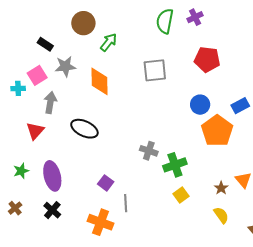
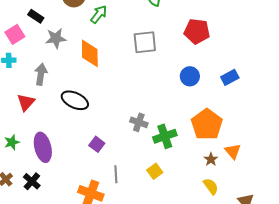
pink square: (37, 75) -> (15, 34), moved
orange pentagon: (217, 131) -> (207, 124), moved
purple square: (106, 183) -> (97, 144), moved
yellow square: (181, 195) -> (155, 171), moved
black cross: (52, 210) -> (32, 181), moved

